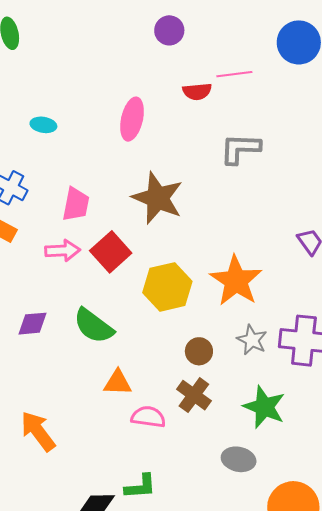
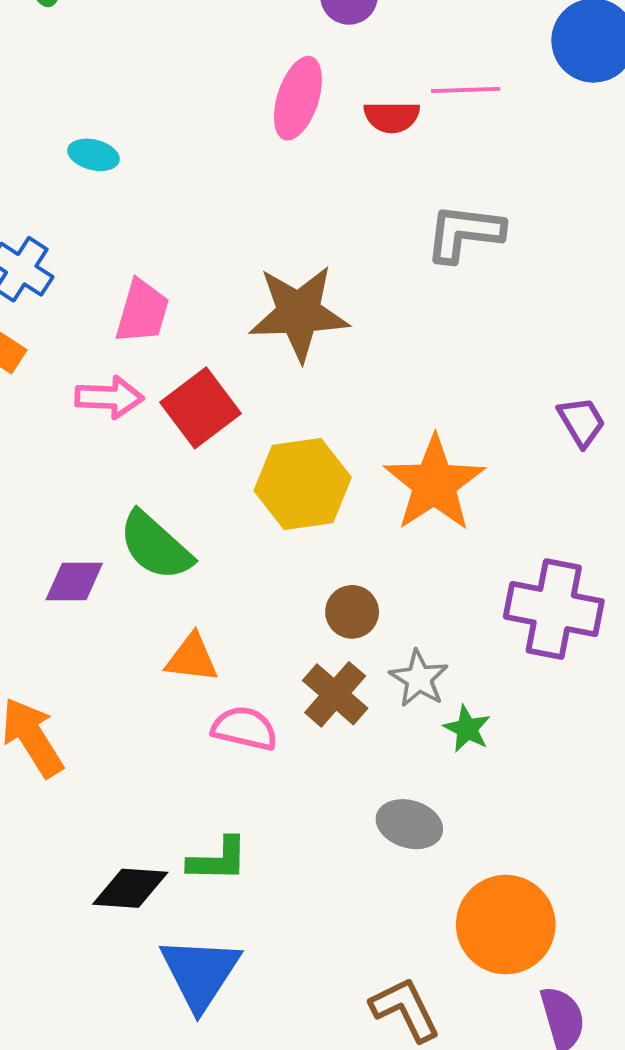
pink ellipse: (132, 119) -> (298, 98), moved
brown star: (158, 198) -> (299, 313), turned -30
purple diamond: (32, 324) -> (74, 581), moved
gray star: (252, 340) -> (419, 679), moved
green star: (264, 407) -> (467, 729), size x0.6

